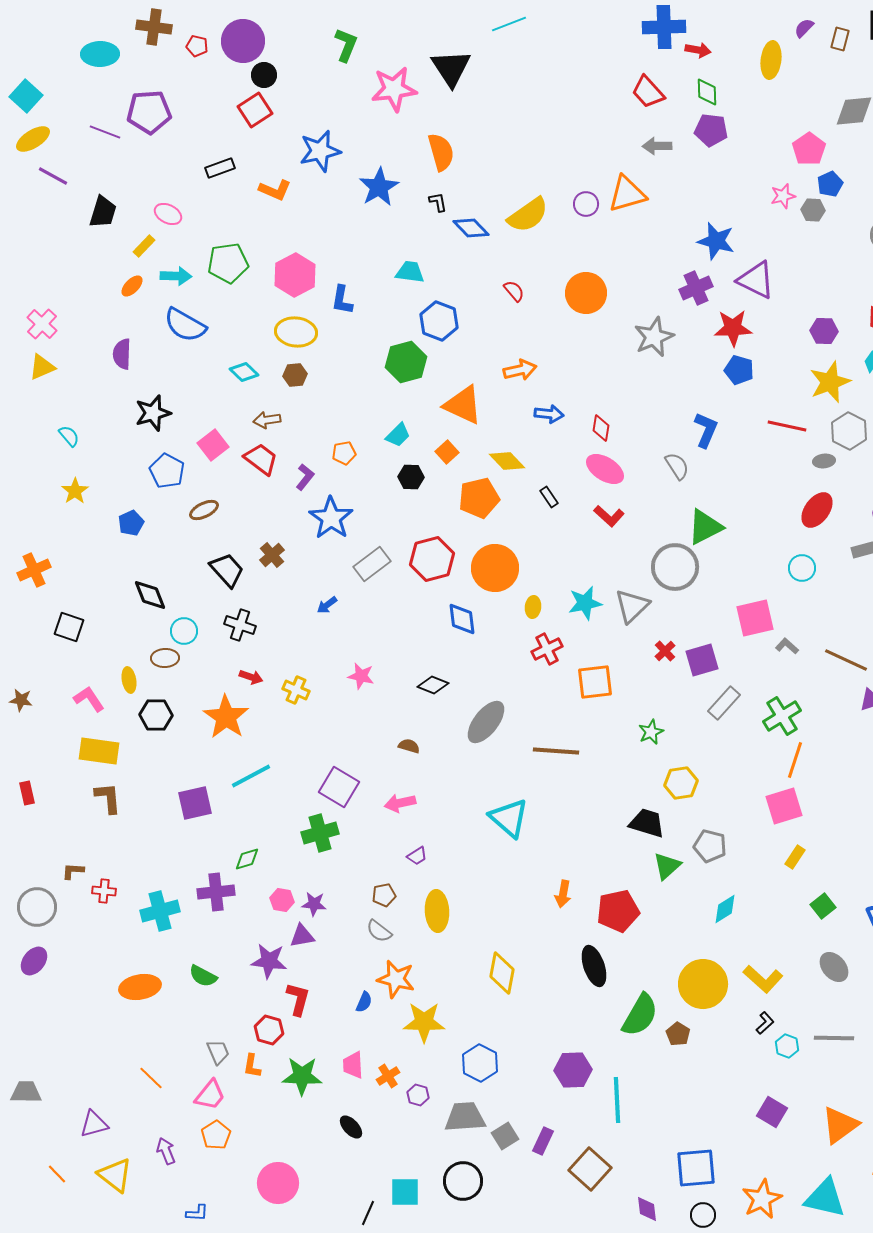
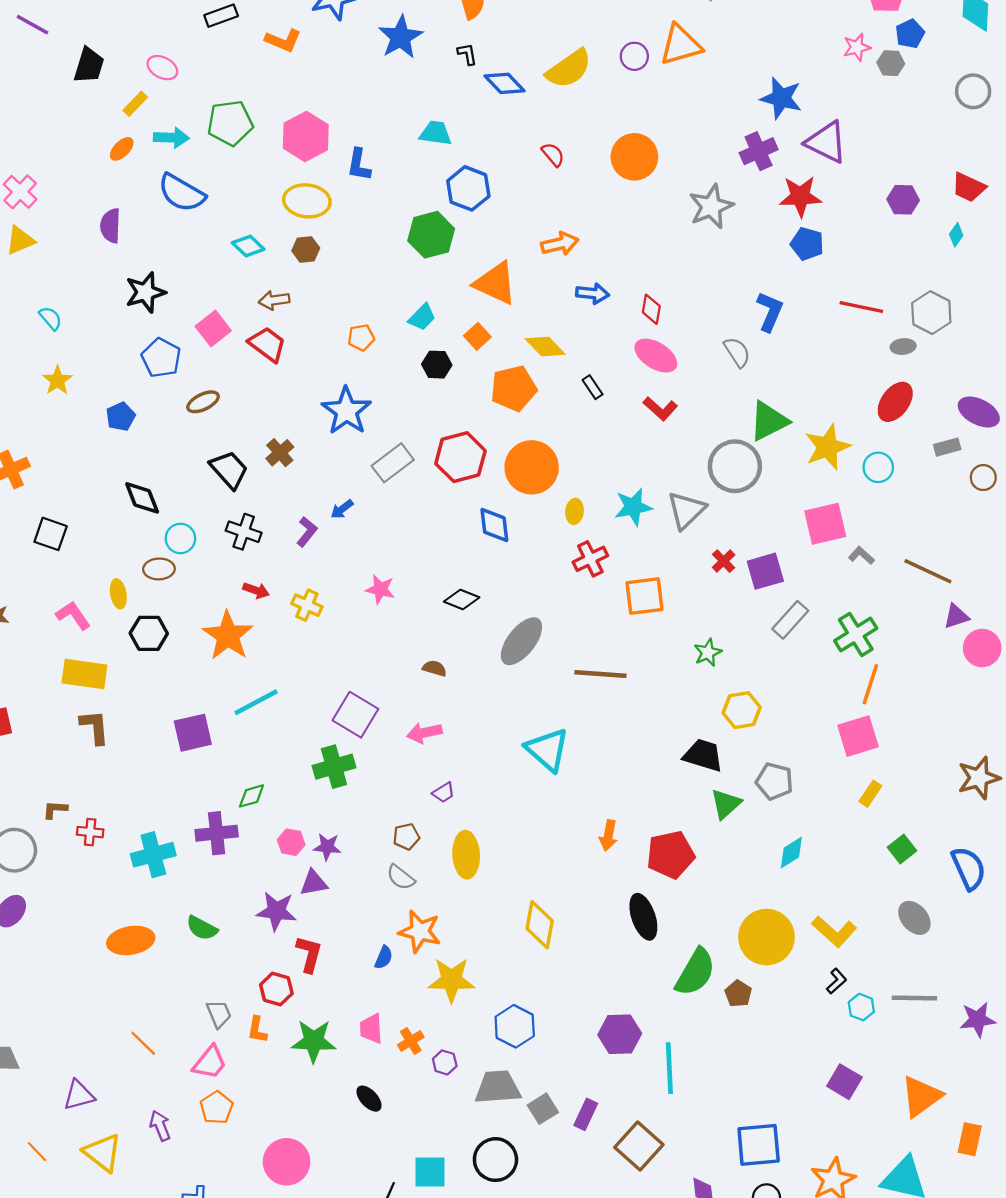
yellow star: (830, 382) -> (827, 447), moved
purple L-shape: (305, 477) -> (307, 532), moved

